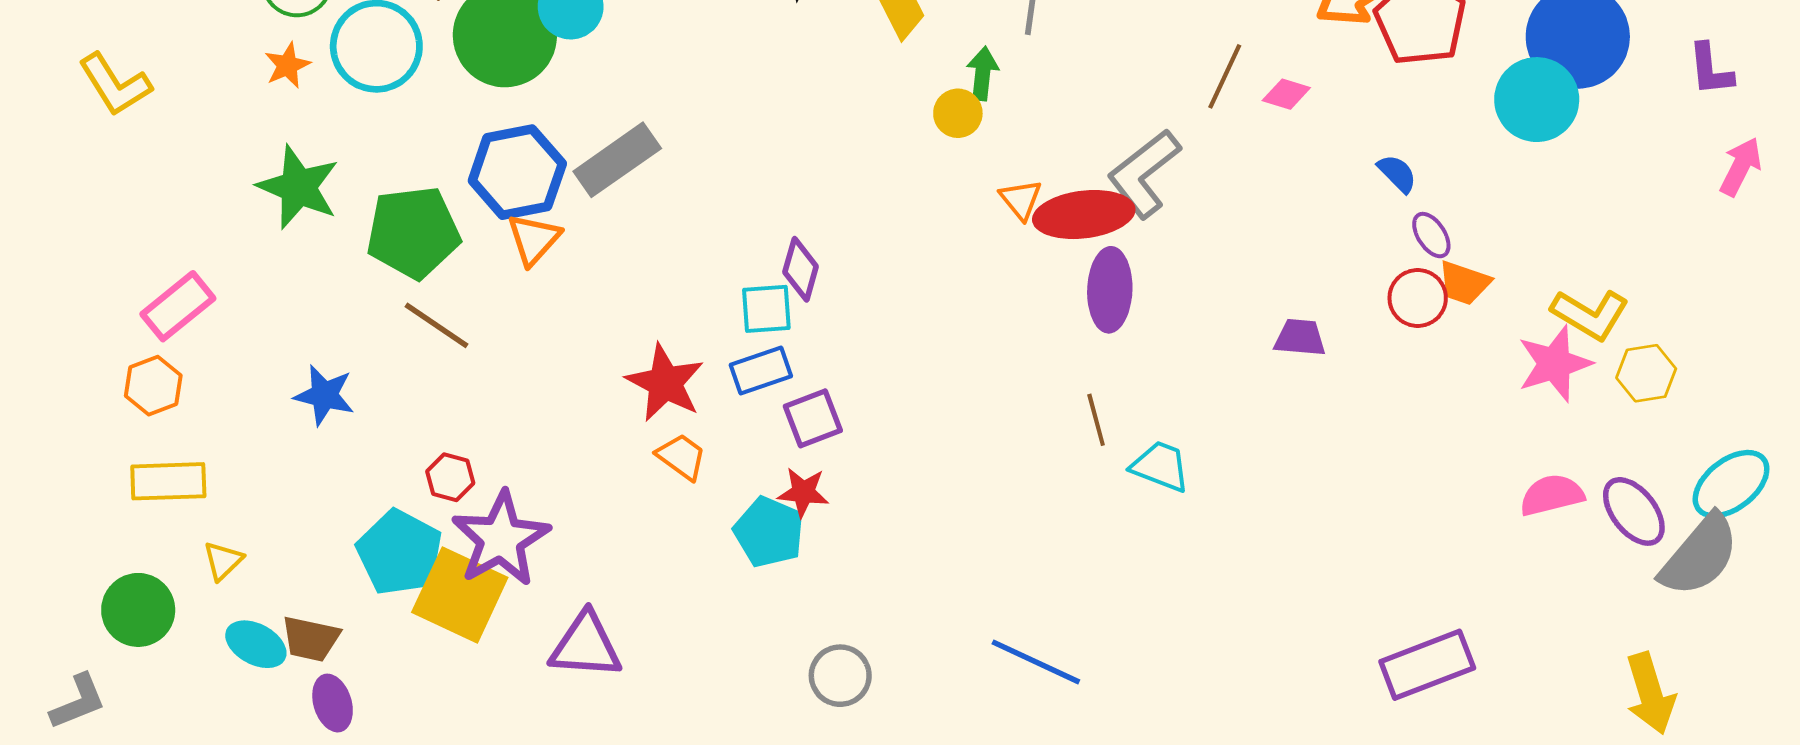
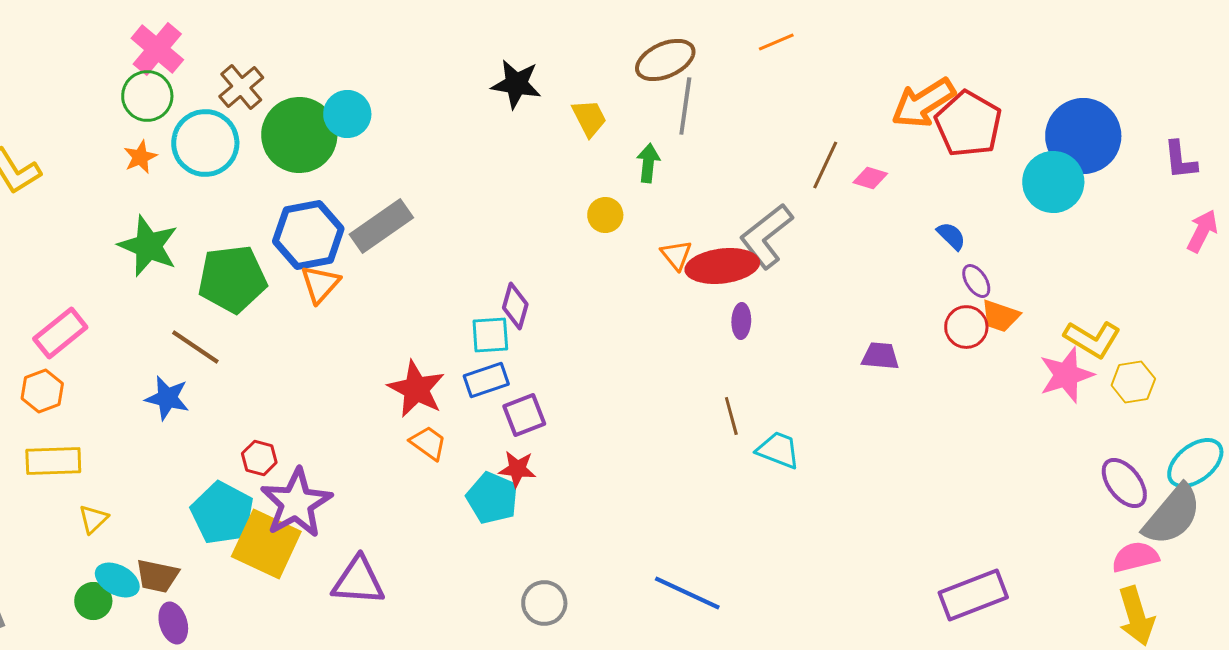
yellow circle: (958, 113) -> (605, 215), moved
purple ellipse: (1110, 290) -> (741, 321), size x0.6
brown line: (437, 325) -> (195, 347), moved
pink semicircle: (1552, 495) -> (1135, 557), moved
green circle: (138, 610) -> (93, 601), moved, size x0.7

